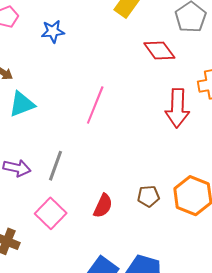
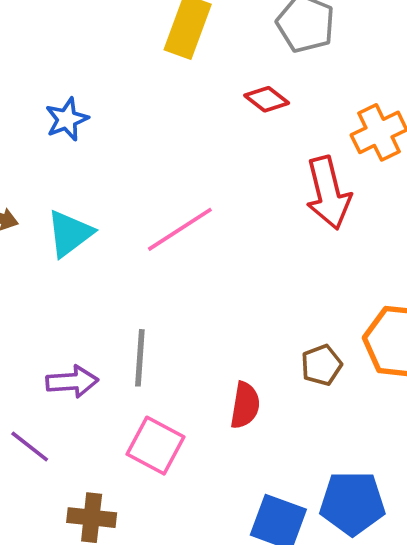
red diamond: (159, 50) -> (267, 99), size x0.7
cyan triangle: (22, 104) -> (70, 233), moved
pink line: (95, 105) -> (180, 229), turned 51

